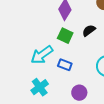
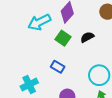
cyan arrow: (42, 55) -> (39, 22), moved

